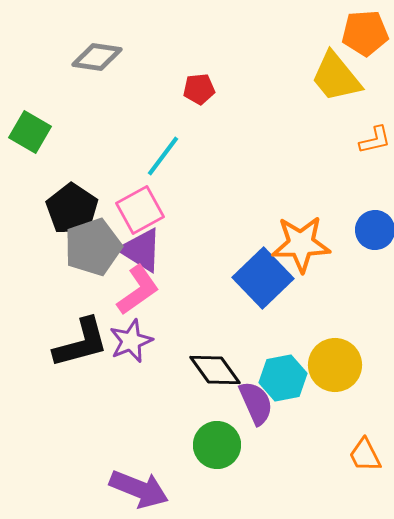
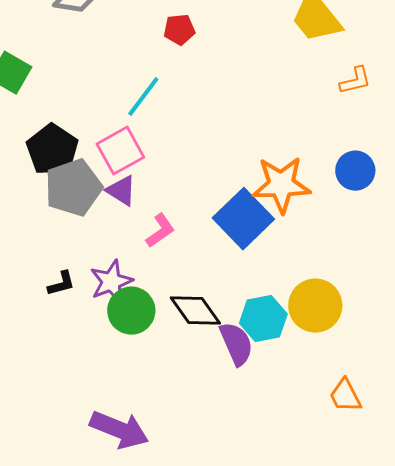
purple triangle: (141, 250) -> (121, 191), size x0.7
pink L-shape: (138, 290) -> (160, 231), moved, size x0.7
black L-shape: (81, 343) -> (61, 284), size x0.5
green circle: (217, 445) -> (131, 311), moved

